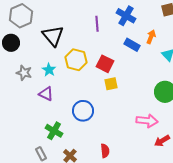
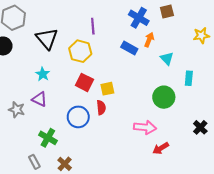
blue cross: (126, 16) -> (139, 18), moved
yellow hexagon: (76, 60) -> (80, 51), moved
red square: (105, 64) -> (84, 82), moved
gray star: (24, 73) -> (17, 110), moved
red semicircle: (105, 151) -> (101, 108), moved

